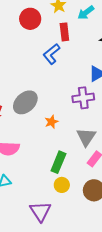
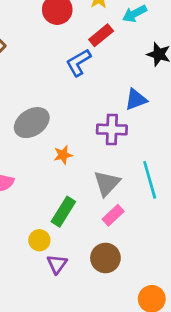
red rectangle: (64, 32) -> (101, 35), turned 48
yellow circle: (62, 185) -> (39, 240), moved
purple triangle: (40, 211) -> (57, 264), moved, size x0.7

